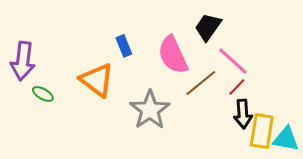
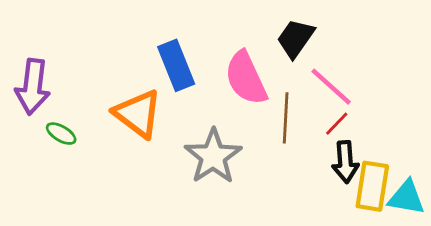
blue rectangle: (124, 46) -> (176, 65), size x1.6
brown line: (201, 83) -> (286, 118), turned -48

